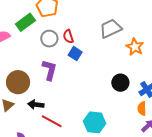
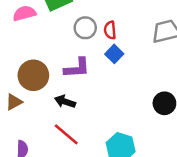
purple L-shape: (49, 70) -> (77, 68), turned 60
black arrow: (36, 105) -> (65, 102), moved

